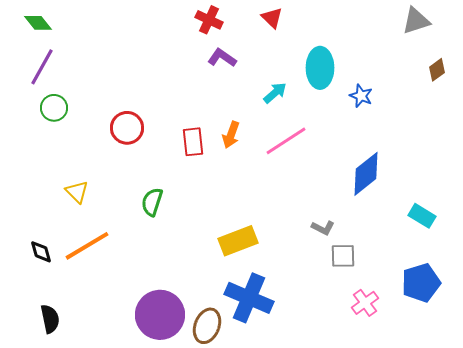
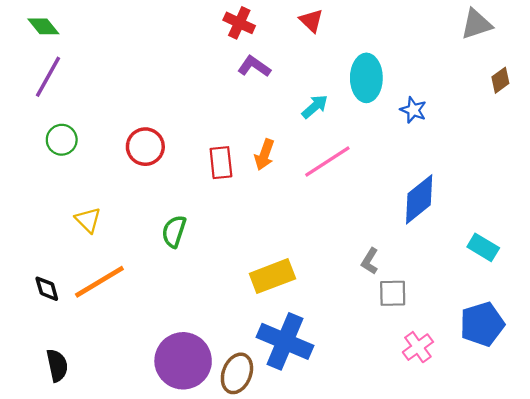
green circle: (54, 108) -> (62, 140), moved
gray L-shape: (323, 228) -> (370, 261), turned 95

